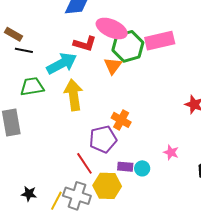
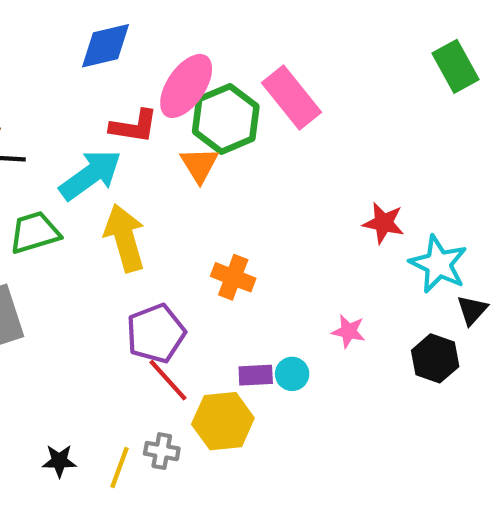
pink ellipse: (112, 28) -> (186, 86), turned -72
pink rectangle: (160, 41) -> (291, 97), turned 72
purple pentagon: (103, 139) -> (156, 333), moved
gray cross: (77, 196) -> (162, 451), size x0.6

